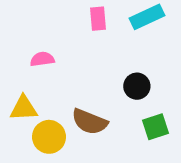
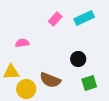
pink rectangle: (98, 19) -> (55, 19), turned 48

